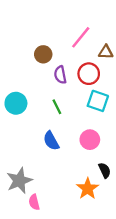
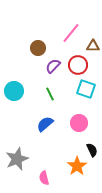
purple semicircle: (60, 75) -> (53, 66), turned 56
blue semicircle: (51, 141) -> (45, 124), turned 78
pink semicircle: (34, 202) -> (44, 178), moved

